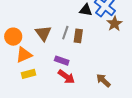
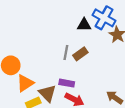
brown triangle: (43, 33) -> (47, 93), moved
brown rectangle: (78, 36) -> (80, 54), turned 56

